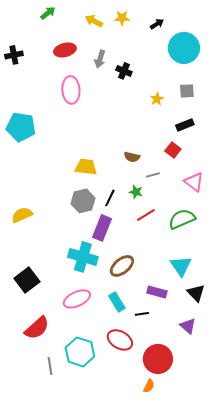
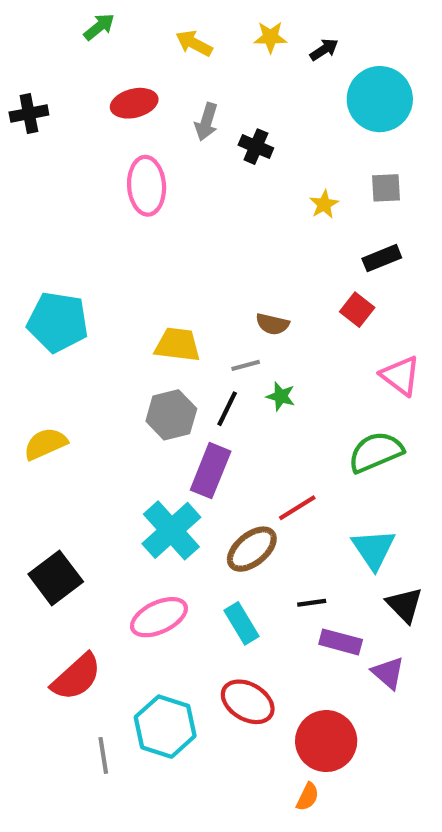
yellow star: (122, 18) -> (270, 37), moved
cyan pentagon: (21, 127) -> (58, 322), moved
gray line: (153, 175) -> (246, 365), moved
red line: (146, 215) -> (297, 508), moved
cyan cross: (83, 257) -> (171, 530), turned 32
purple rectangle: (157, 292) -> (341, 642), moved
black line: (142, 314) -> (312, 603), moved

